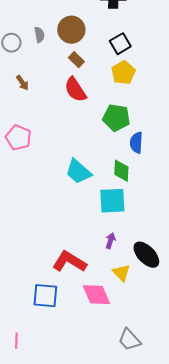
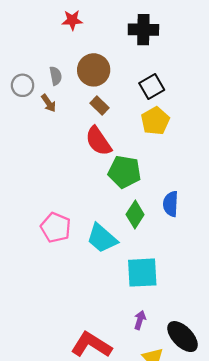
brown arrow: (22, 83) -> (49, 103), moved
green pentagon: (116, 118) -> (124, 172), moved
pink pentagon: (18, 138) -> (56, 228), moved
green diamond: (121, 171) -> (135, 215), moved, turned 30

